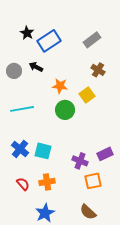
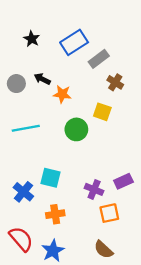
gray rectangle: (92, 40) -> (99, 59), moved
blue rectangle: (49, 41) -> (74, 42), moved
orange star: (60, 86) -> (62, 94), moved
yellow square: (87, 95) -> (102, 112), turned -35
blue cross: (20, 149) -> (23, 192), moved
red semicircle: (23, 184) -> (21, 239), moved, size x1.6

